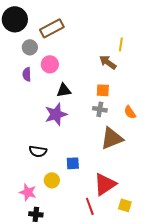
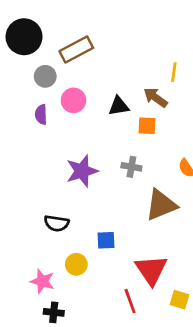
black triangle: (64, 90) -> (119, 106), moved
orange square: (103, 90) -> (147, 126), moved
gray cross: (100, 109) -> (131, 167), moved
red triangle: (105, 184) -> (151, 270), turned -30

